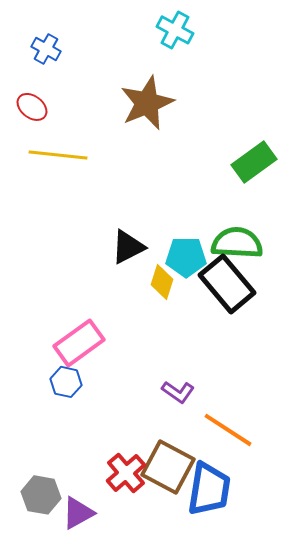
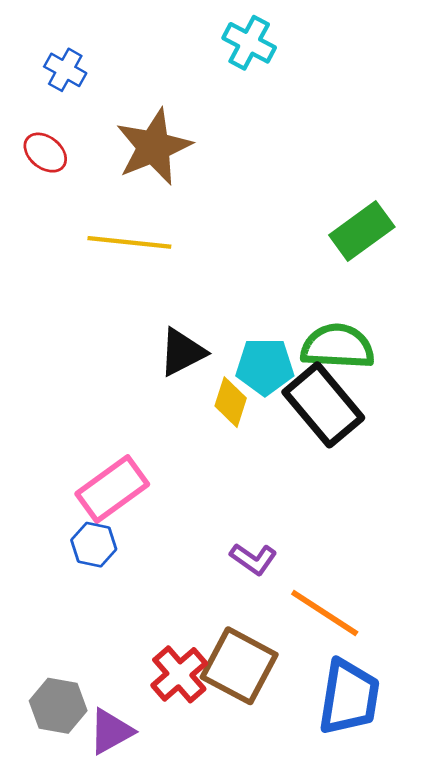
brown star: (147, 103) -> (154, 147), moved
yellow line: (58, 155) -> (129, 242), moved
blue trapezoid: (209, 489) -> (349, 697), moved

